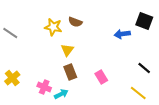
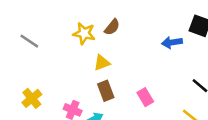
brown semicircle: (75, 22) -> (112, 27), turned -72
yellow triangle: (67, 50) -> (102, 63), turned 32

